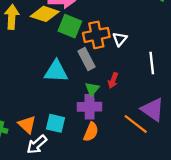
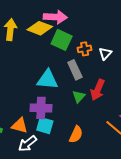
orange cross: (96, 35) -> (85, 49), size x0.6
red arrow: (113, 80) -> (98, 90), size x1.5
purple cross: (90, 107) -> (41, 108), moved
orange triangle: (27, 125) -> (20, 125), turned -30

